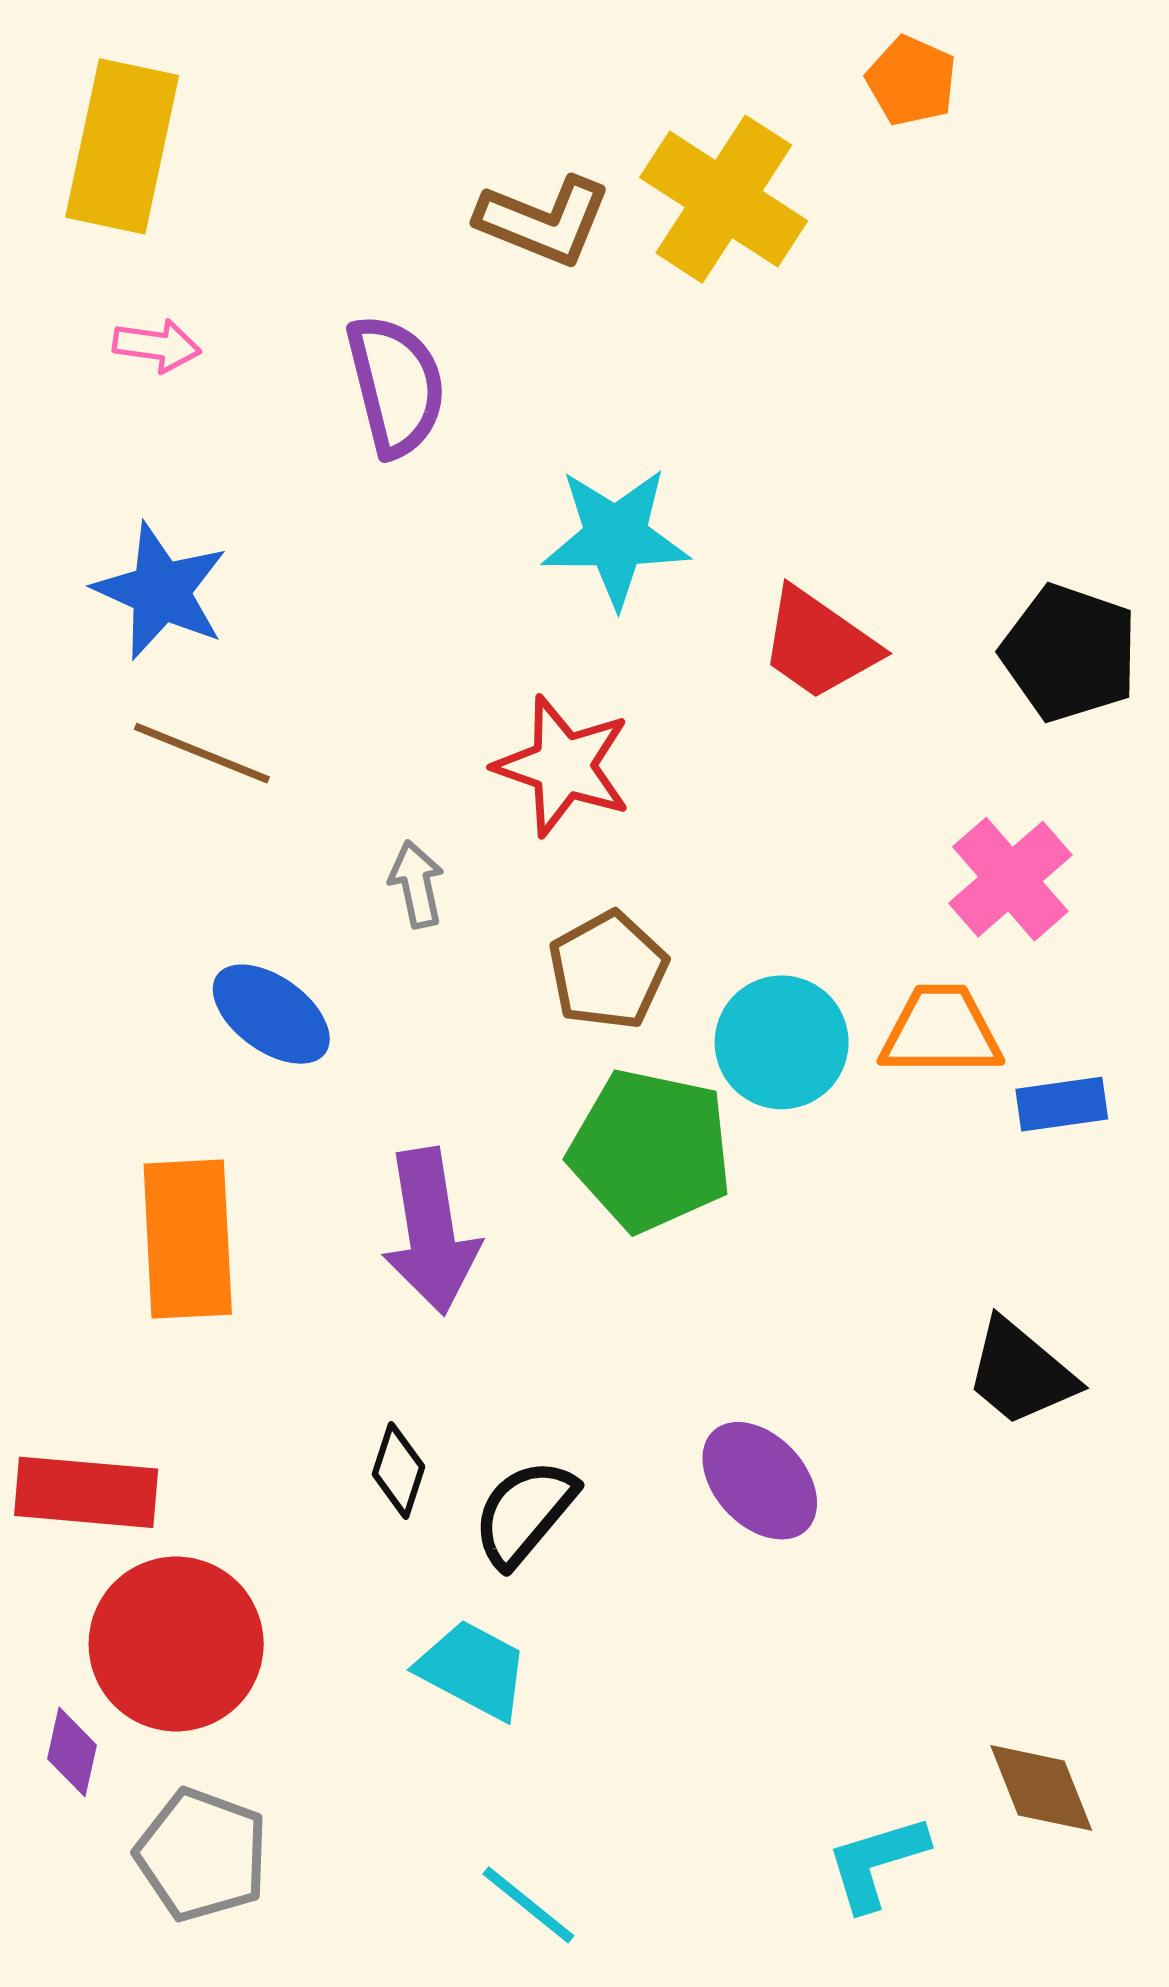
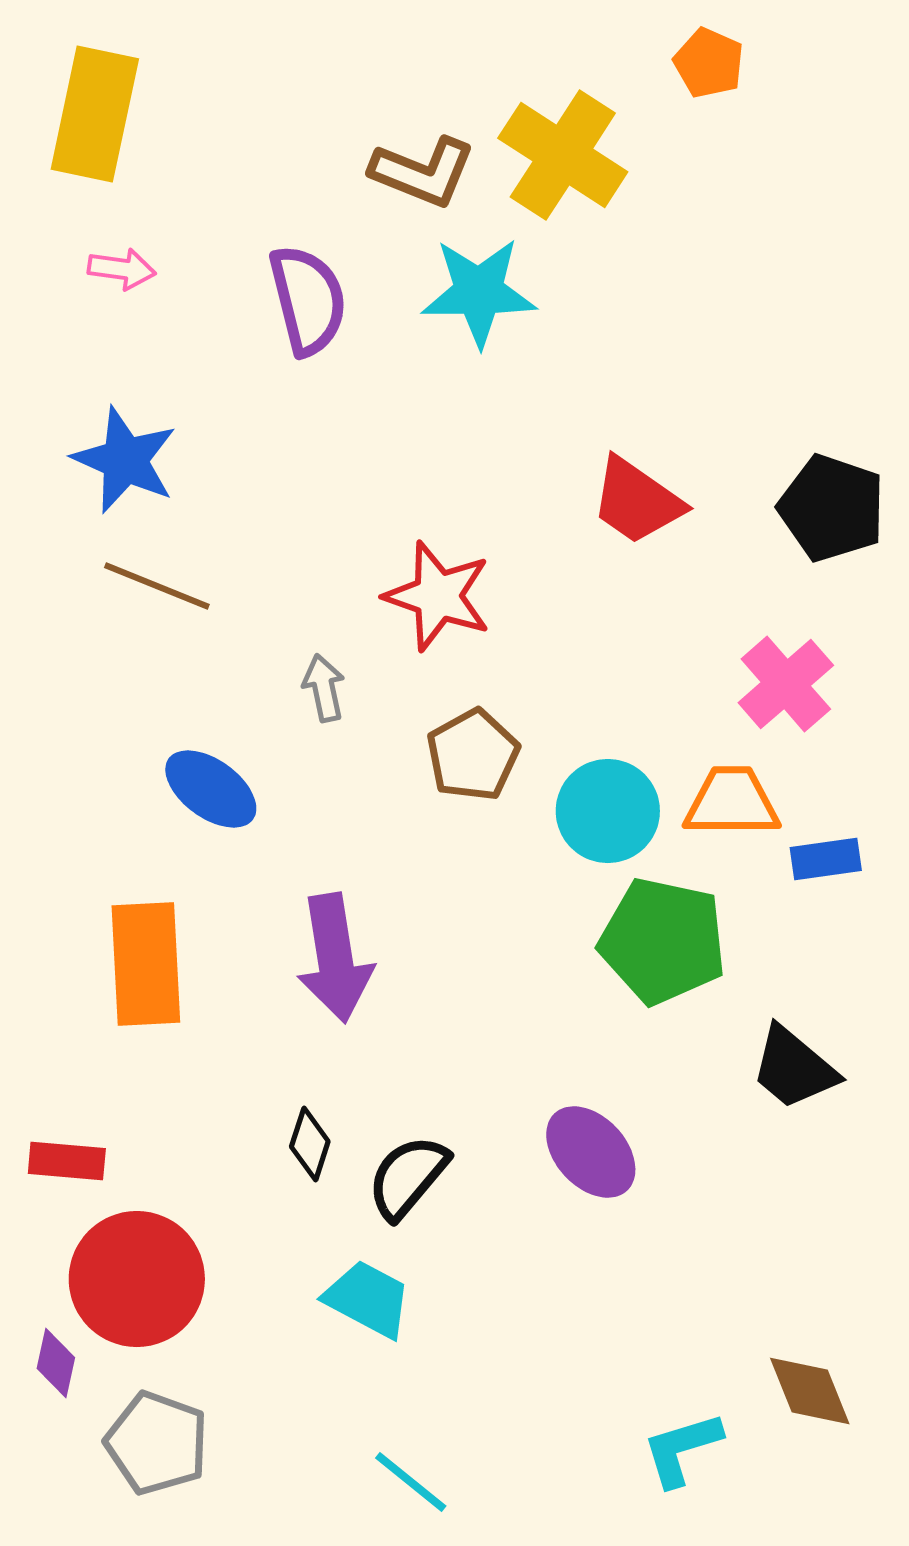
cyan star: (616, 537) -> (479, 292), moved
green pentagon: (650, 1150) -> (663, 941), moved
red rectangle: (86, 1492) -> (67, 1161), size x0.7

